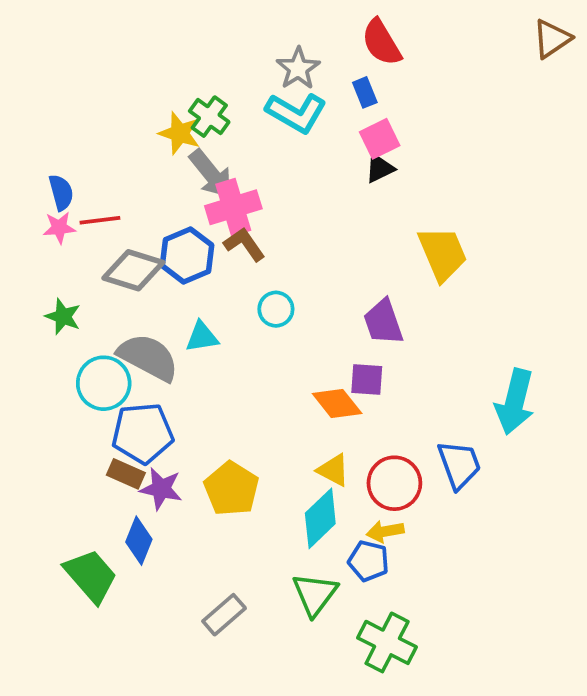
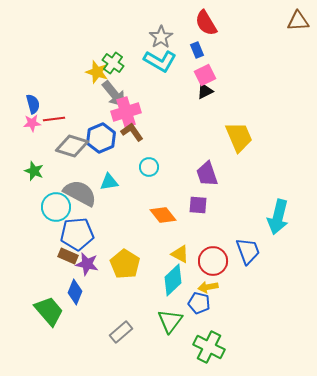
brown triangle: (552, 39) -> (298, 21), turned 30
orange diamond: (337, 404) -> (163, 215), moved

